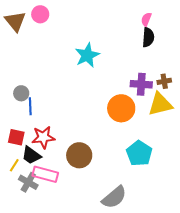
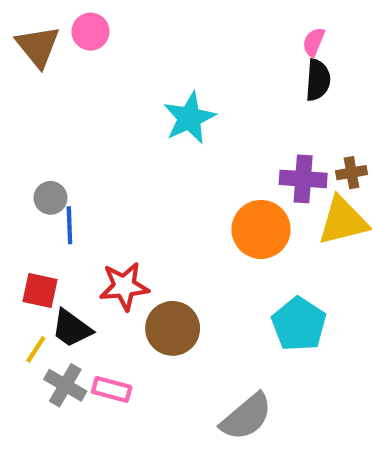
red star: (43, 137) -> (124, 286), moved
pink rectangle: (45, 174) -> (112, 389), moved, size x0.7

